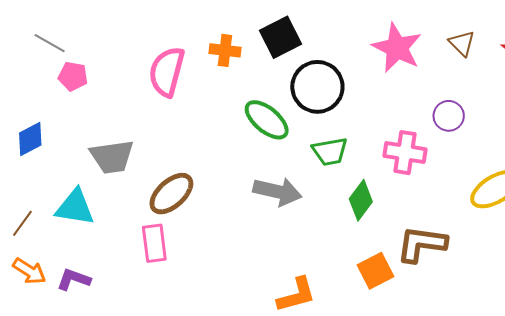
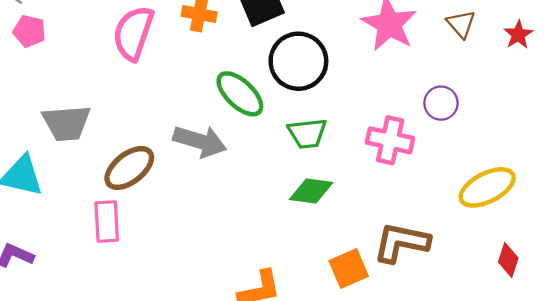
gray arrow: (277, 191) -> (200, 141), moved
green diamond: (361, 200) -> (311, 191), moved, turned 57

